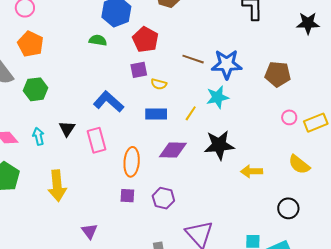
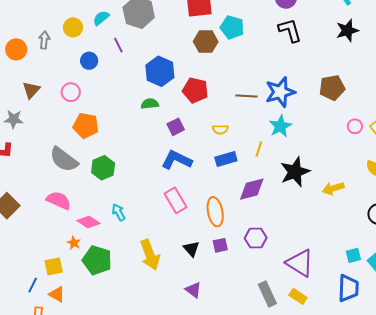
purple square: (139, 70) -> (176, 127), moved
black triangle: (67, 129) -> (191, 249), moved

